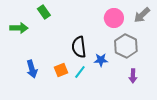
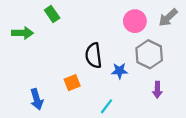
blue arrow: (32, 69) -> (37, 99), moved
cyan line: (80, 72) -> (107, 106), moved

